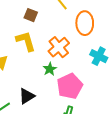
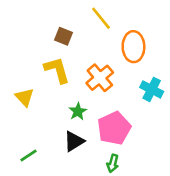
green star: (50, 69) -> (78, 111), moved
black triangle: (27, 96) -> (74, 141), moved

